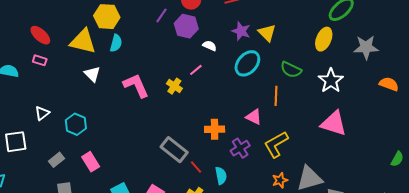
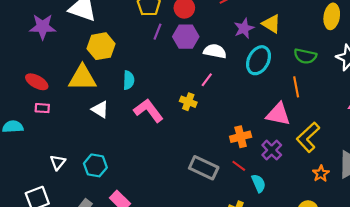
purple star: (241, 31) -> (244, 28), turned -30
cyan semicircle: (116, 43) -> (129, 80), moved
white semicircle: (210, 46) -> (215, 51), size x1.5
pink triangle: (254, 117) -> (278, 114), size x1.4
red line: (196, 167) -> (239, 166), moved

